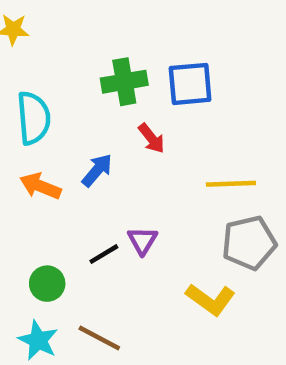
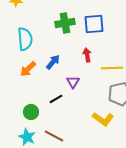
red arrow: (152, 138) -> (87, 55), moved, turned -152
orange arrow: (40, 186) -> (28, 69), turned -66
purple triangle: (142, 240) -> (73, 82), moved

